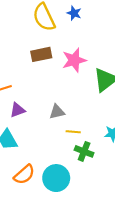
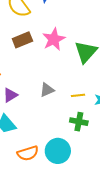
yellow line: (73, 132) -> (78, 95), moved
orange semicircle: (24, 174) -> (28, 153), turned 35

